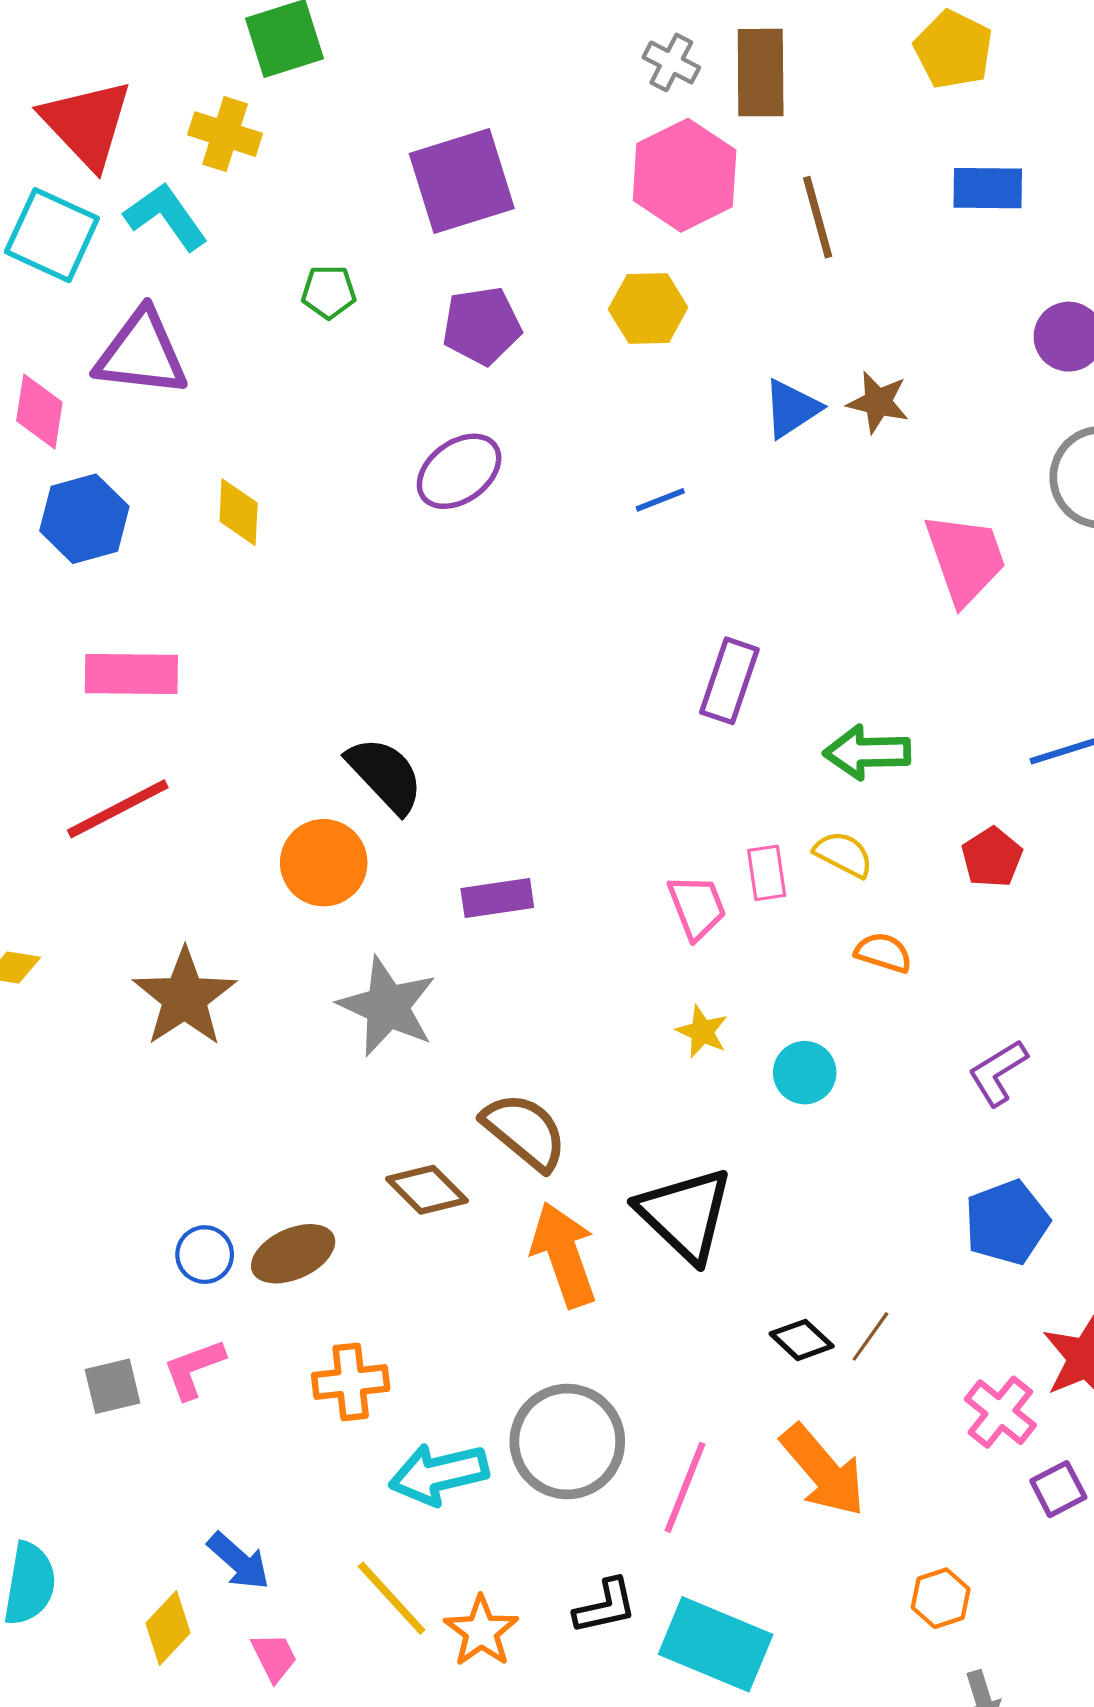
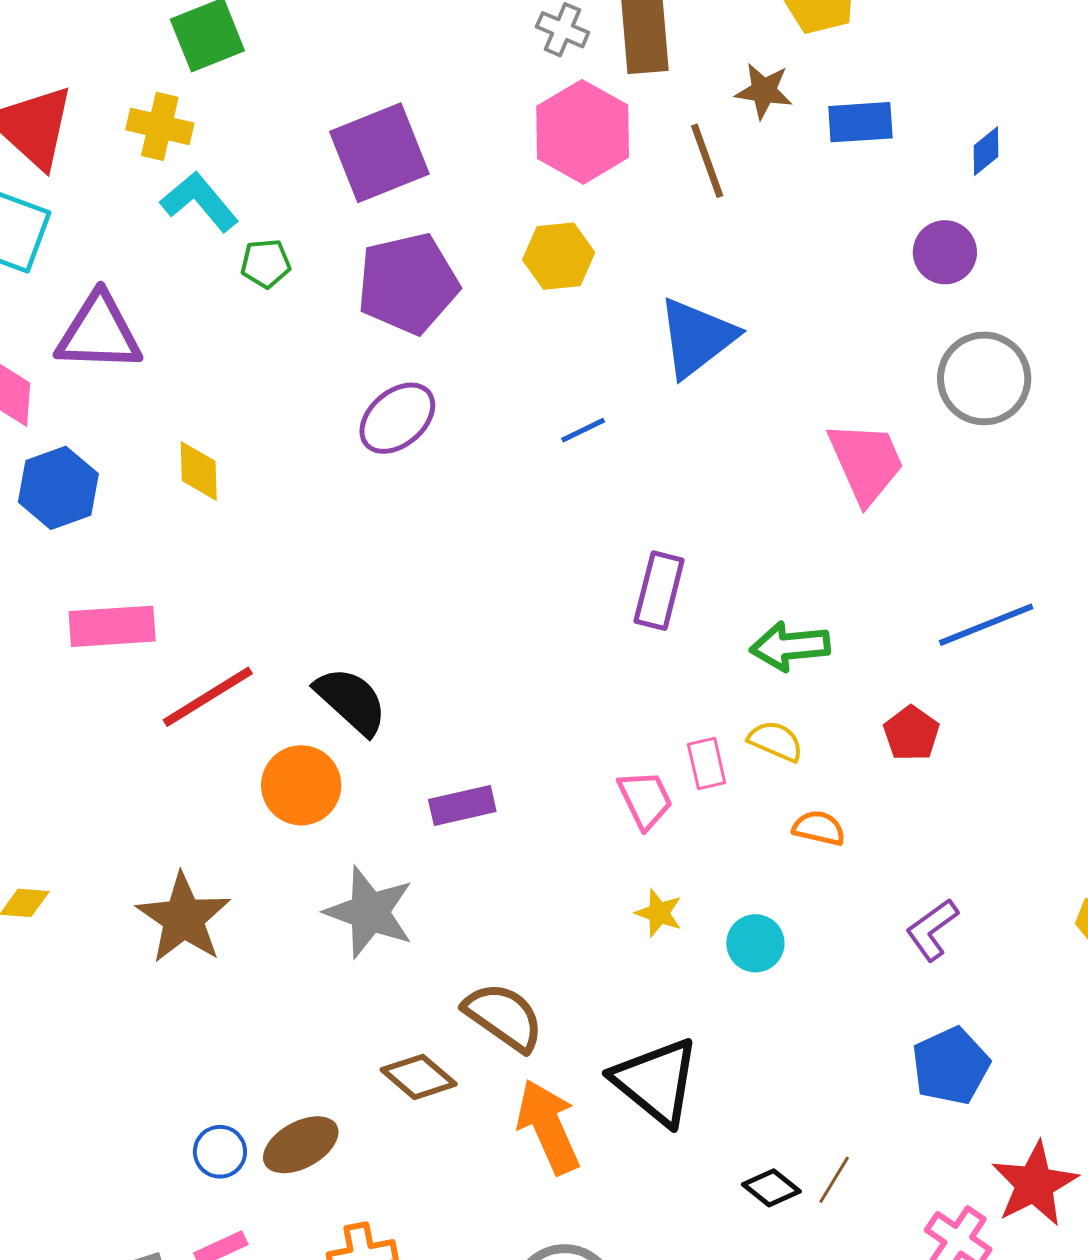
cyan L-shape: (166, 216) -> (200, 202), moved
purple pentagon: (482, 326) -> (408, 284), size x1.4
brown star: (878, 402) -> (764, 91), moved
blue triangle: (792, 409) -> (697, 337), size x1.5
red line: (118, 809) -> (208, 697), moved

